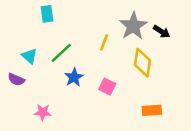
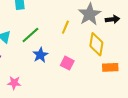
black arrow: (162, 32) -> (113, 19), turned -40
orange rectangle: (152, 110) -> (110, 67), moved

